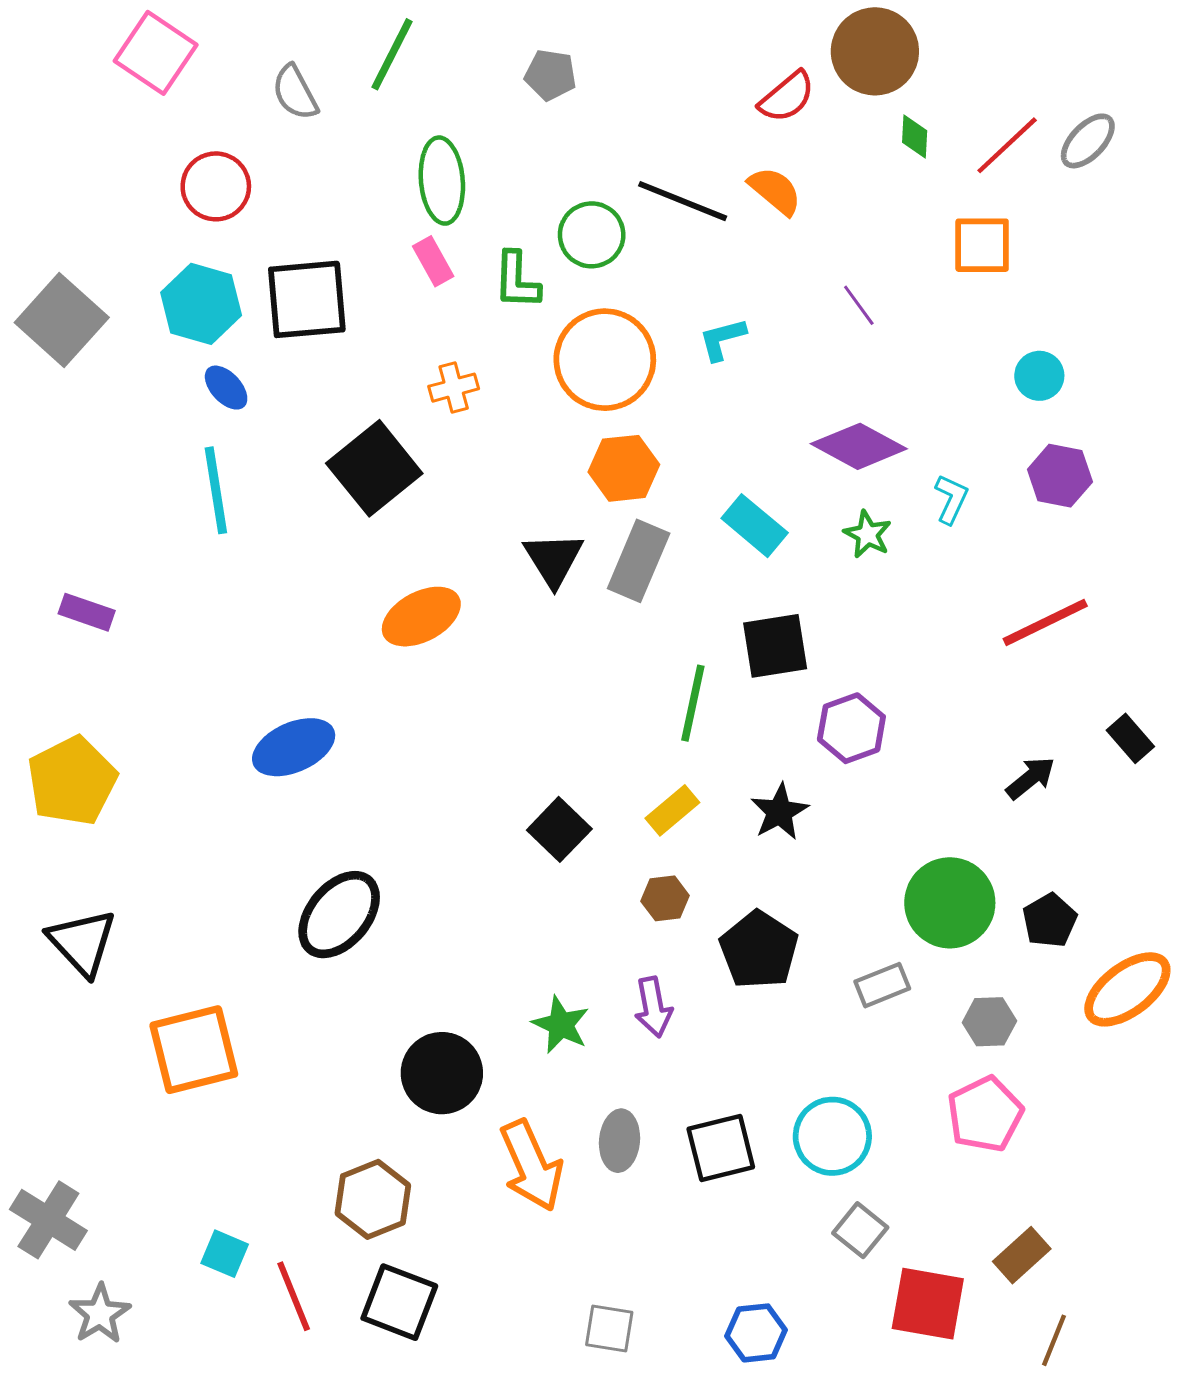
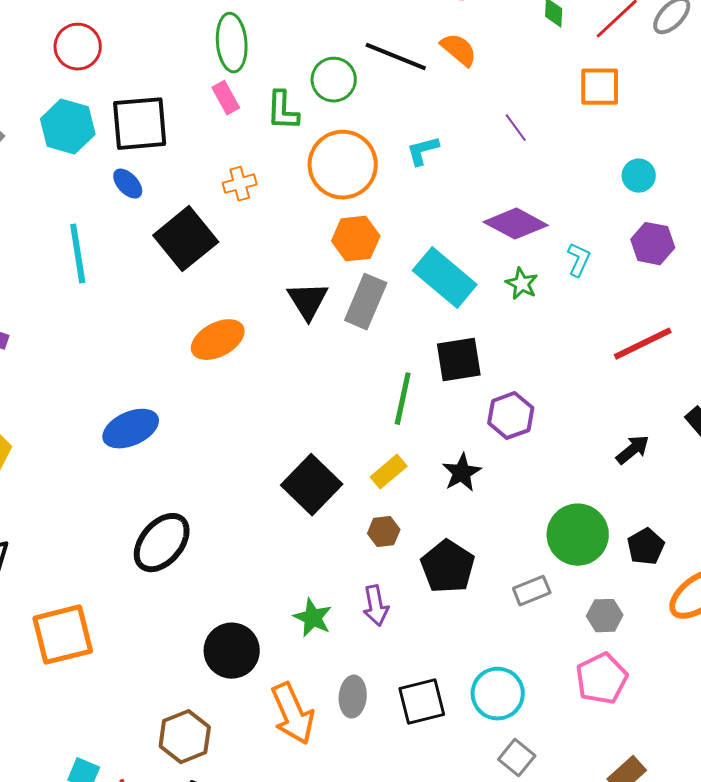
blue ellipse: (226, 388) -> (128, 184), moved
cyan rectangle: (755, 526) -> (445, 278), size x1.4
black square: (559, 829) -> (312, 485), size x1.4

